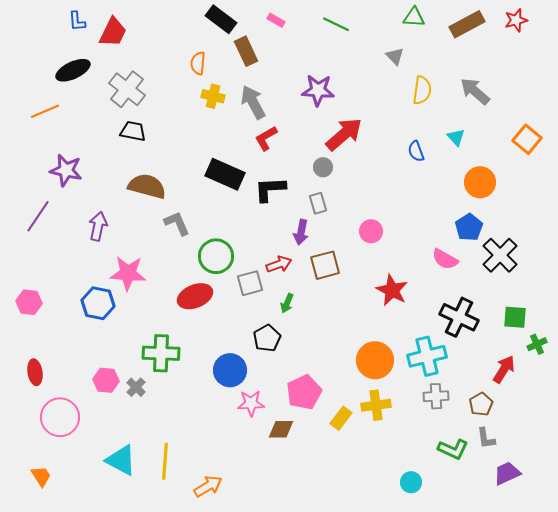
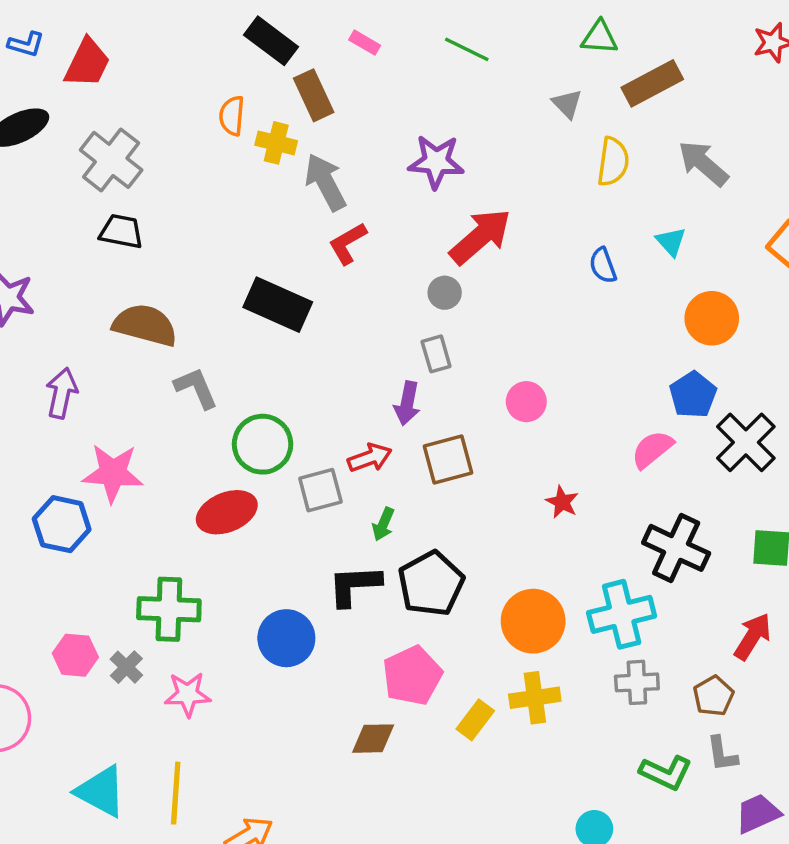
blue L-shape: (77, 21) -> (26, 44), turned -70
brown rectangle: (467, 24) -> (652, 83), moved
yellow cross: (213, 96) -> (276, 143), moved
black L-shape: (270, 189) -> (354, 585), moved
pink semicircle: (445, 259) -> (652, 449), turned 112
red star: (392, 290) -> (562, 502), size x0.6
black pentagon: (267, 338) -> (431, 584), moved, size x1.4
pink star: (251, 403) -> (188, 694), moved

